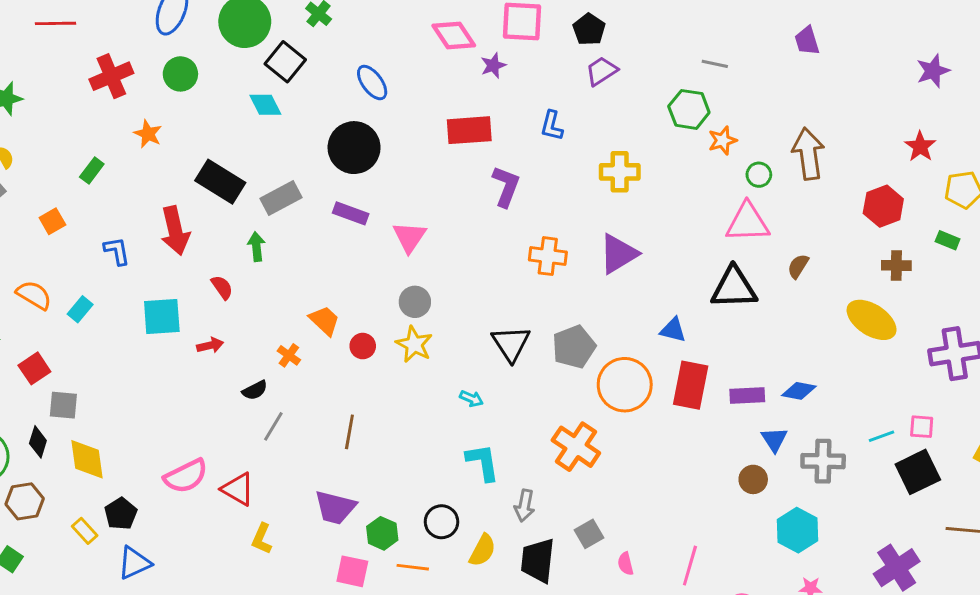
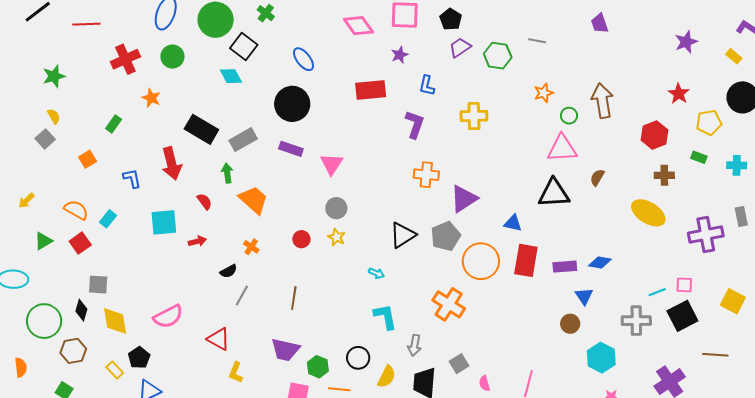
purple star: (493, 65) -> (400, 55), moved
green hexagon: (689, 109) -> (498, 56), moved
purple L-shape: (506, 186) -> (415, 124), moved
purple triangle: (618, 254) -> (464, 199), moved
orange trapezoid: (324, 321) -> (254, 200), moved, size x1.4
yellow star: (414, 344) -> (337, 237), size x0.7
black triangle: (511, 344) -> (403, 235), turned 32
red square: (34, 368) -> (80, 243), moved
gray cross: (823, 461) -> (636, 321), moved
pink semicircle: (186, 476) -> (168, 317), moved

